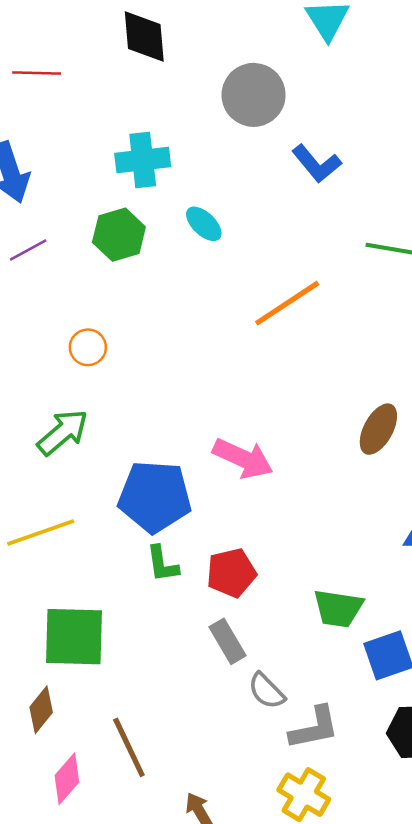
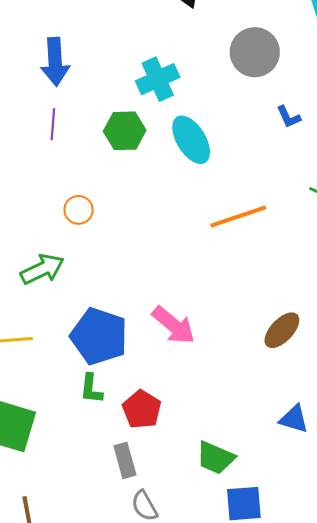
cyan cross: (143, 160) -> (158, 79), turned -33
blue L-shape: (317, 164) -> (289, 117), size x0.7
cyan ellipse: (204, 224) -> (191, 140), size x1.6
purple line: (28, 250) -> (53, 124), turned -72
red pentagon: (231, 573) -> (142, 409), turned 30

